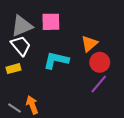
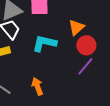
orange arrow: (32, 105) -> (37, 86), moved

